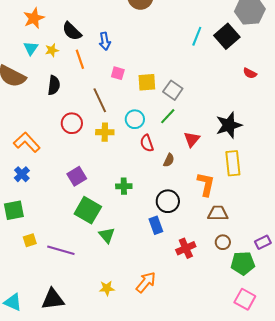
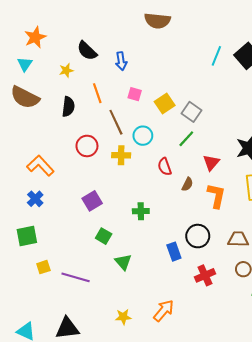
orange star: (34, 18) -> (35, 37), moved
cyan triangle: (31, 48) -> (25, 64), moved
orange line: (80, 59) -> (97, 93), moved
yellow square: (147, 82) -> (165, 104), turned -30
cyan circle: (135, 119) -> (143, 136), moved
orange L-shape: (206, 184) -> (216, 196), moved
black circle: (168, 201) -> (198, 236), moved
green square: (88, 210) -> (104, 236), size x0.6

